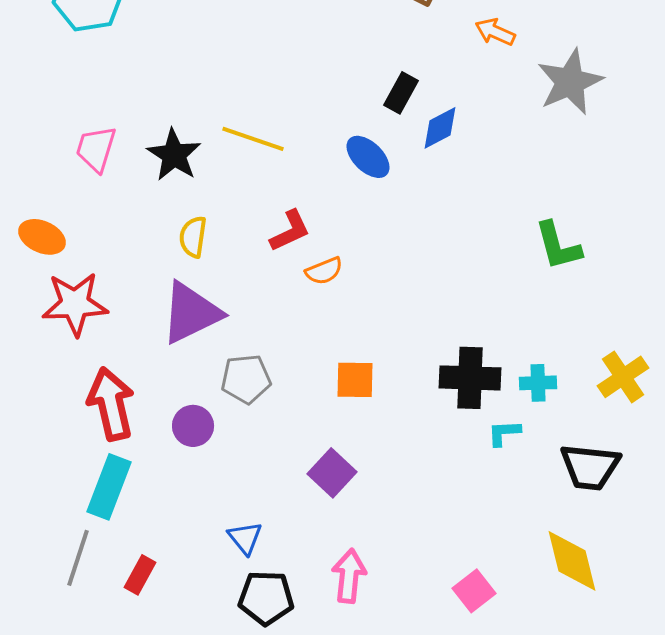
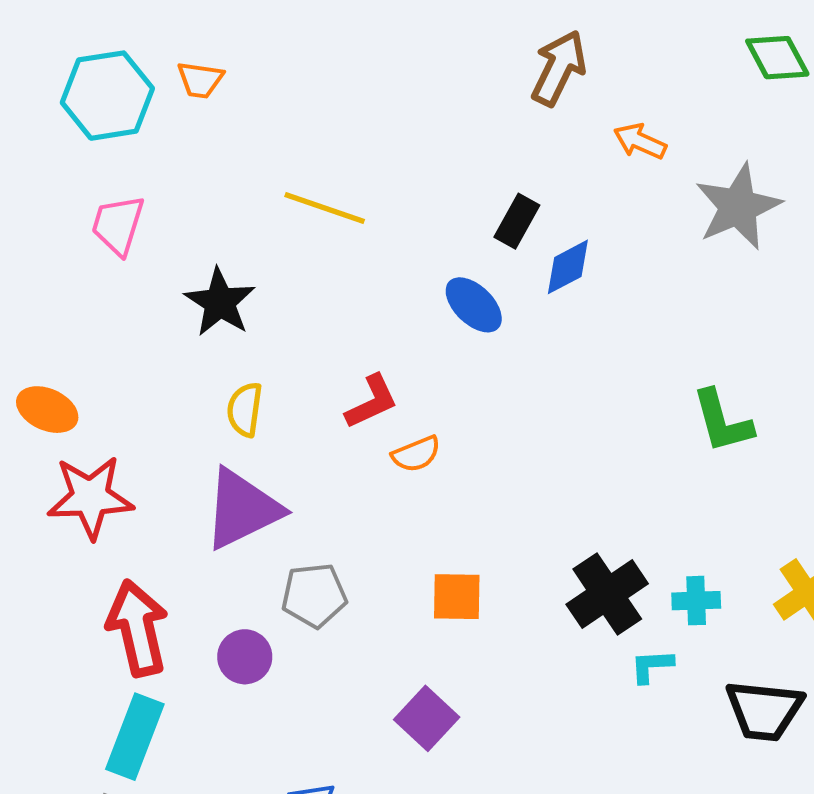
yellow line: (253, 139) -> (325, 208), moved
pink trapezoid: (96, 149) -> (118, 225), moved
black cross: (470, 378) -> (607, 594), turned -36

